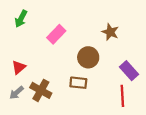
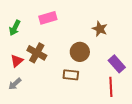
green arrow: (21, 19) -> (15, 28), moved
pink rectangle: (56, 34) -> (48, 18), moved, turned 30
brown cross: (41, 90) -> (37, 53), moved

